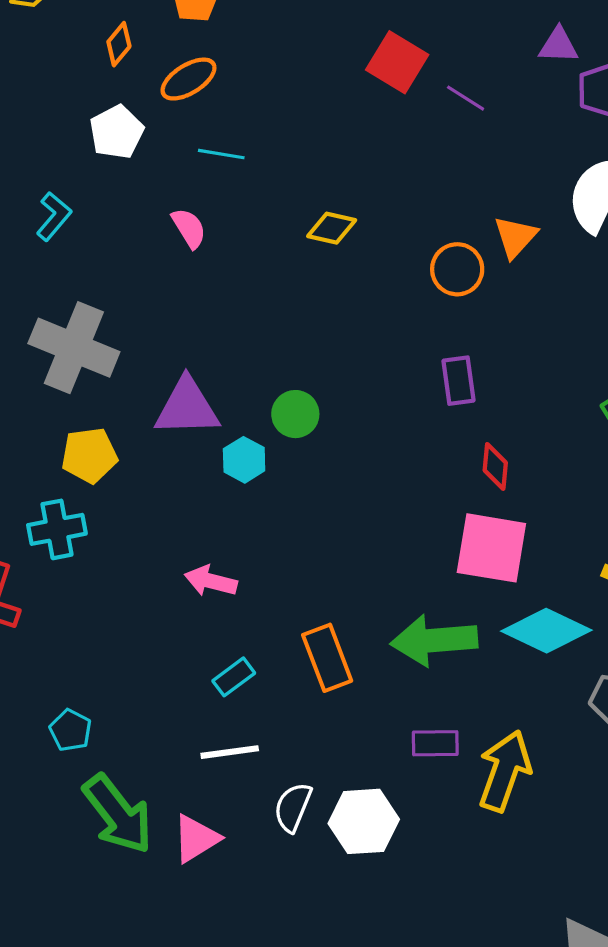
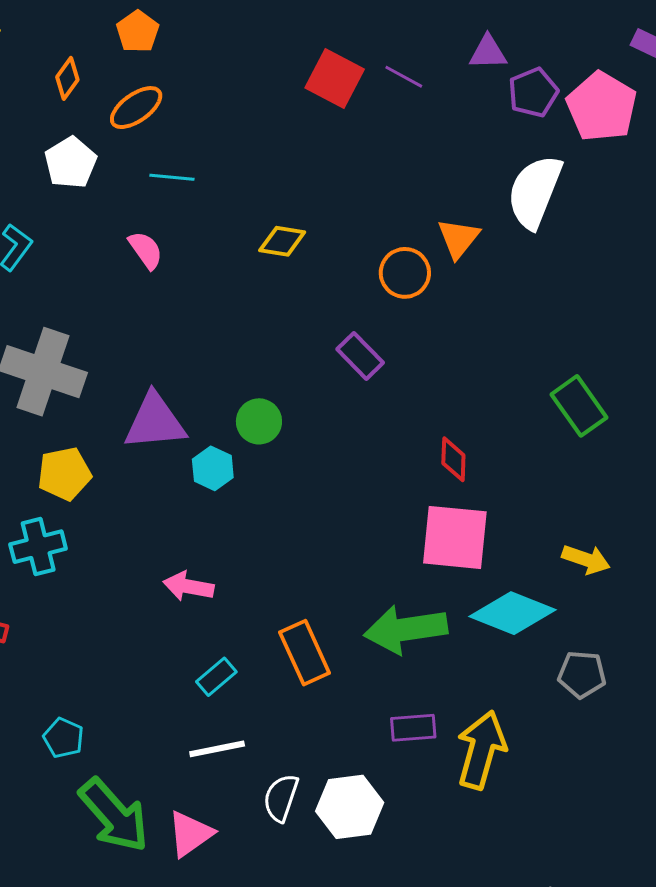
purple line: (466, 98) -> (404, 77), moved
purple rectangle: (459, 381) -> (360, 356), moved, turned -33

